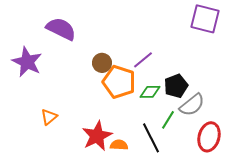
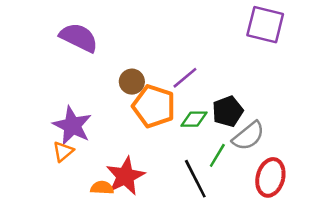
purple star: (27, 62) -> (72, 126), moved
orange semicircle: (119, 145) -> (102, 188), moved

